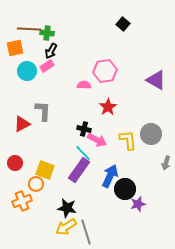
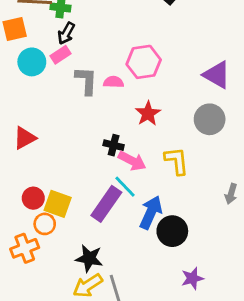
gray L-shape: (43, 111) -> (86, 81), moved
gray circle: (151, 134) -> (210, 119), moved
cyan line: (83, 153) -> (125, 187), moved
red circle: (15, 163) -> (33, 198), moved
purple star: (138, 204) -> (192, 278), moved

